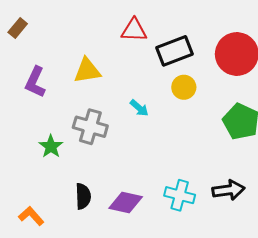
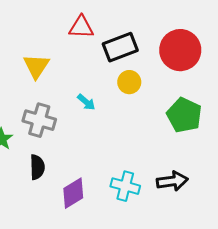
yellow triangle: (87, 71) -> (36, 66), turned -48
black semicircle: (83, 196) -> (37, 167), moved
purple diamond: (126, 203) -> (73, 193), turned -44

